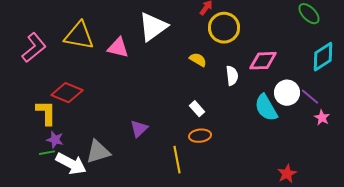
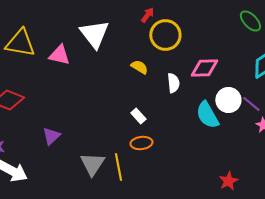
white triangle: (153, 27) -> (94, 34), turned -32
purple triangle: (139, 129) -> (51, 136), moved
gray triangle: (98, 152) -> (92, 164), moved, turned -40

